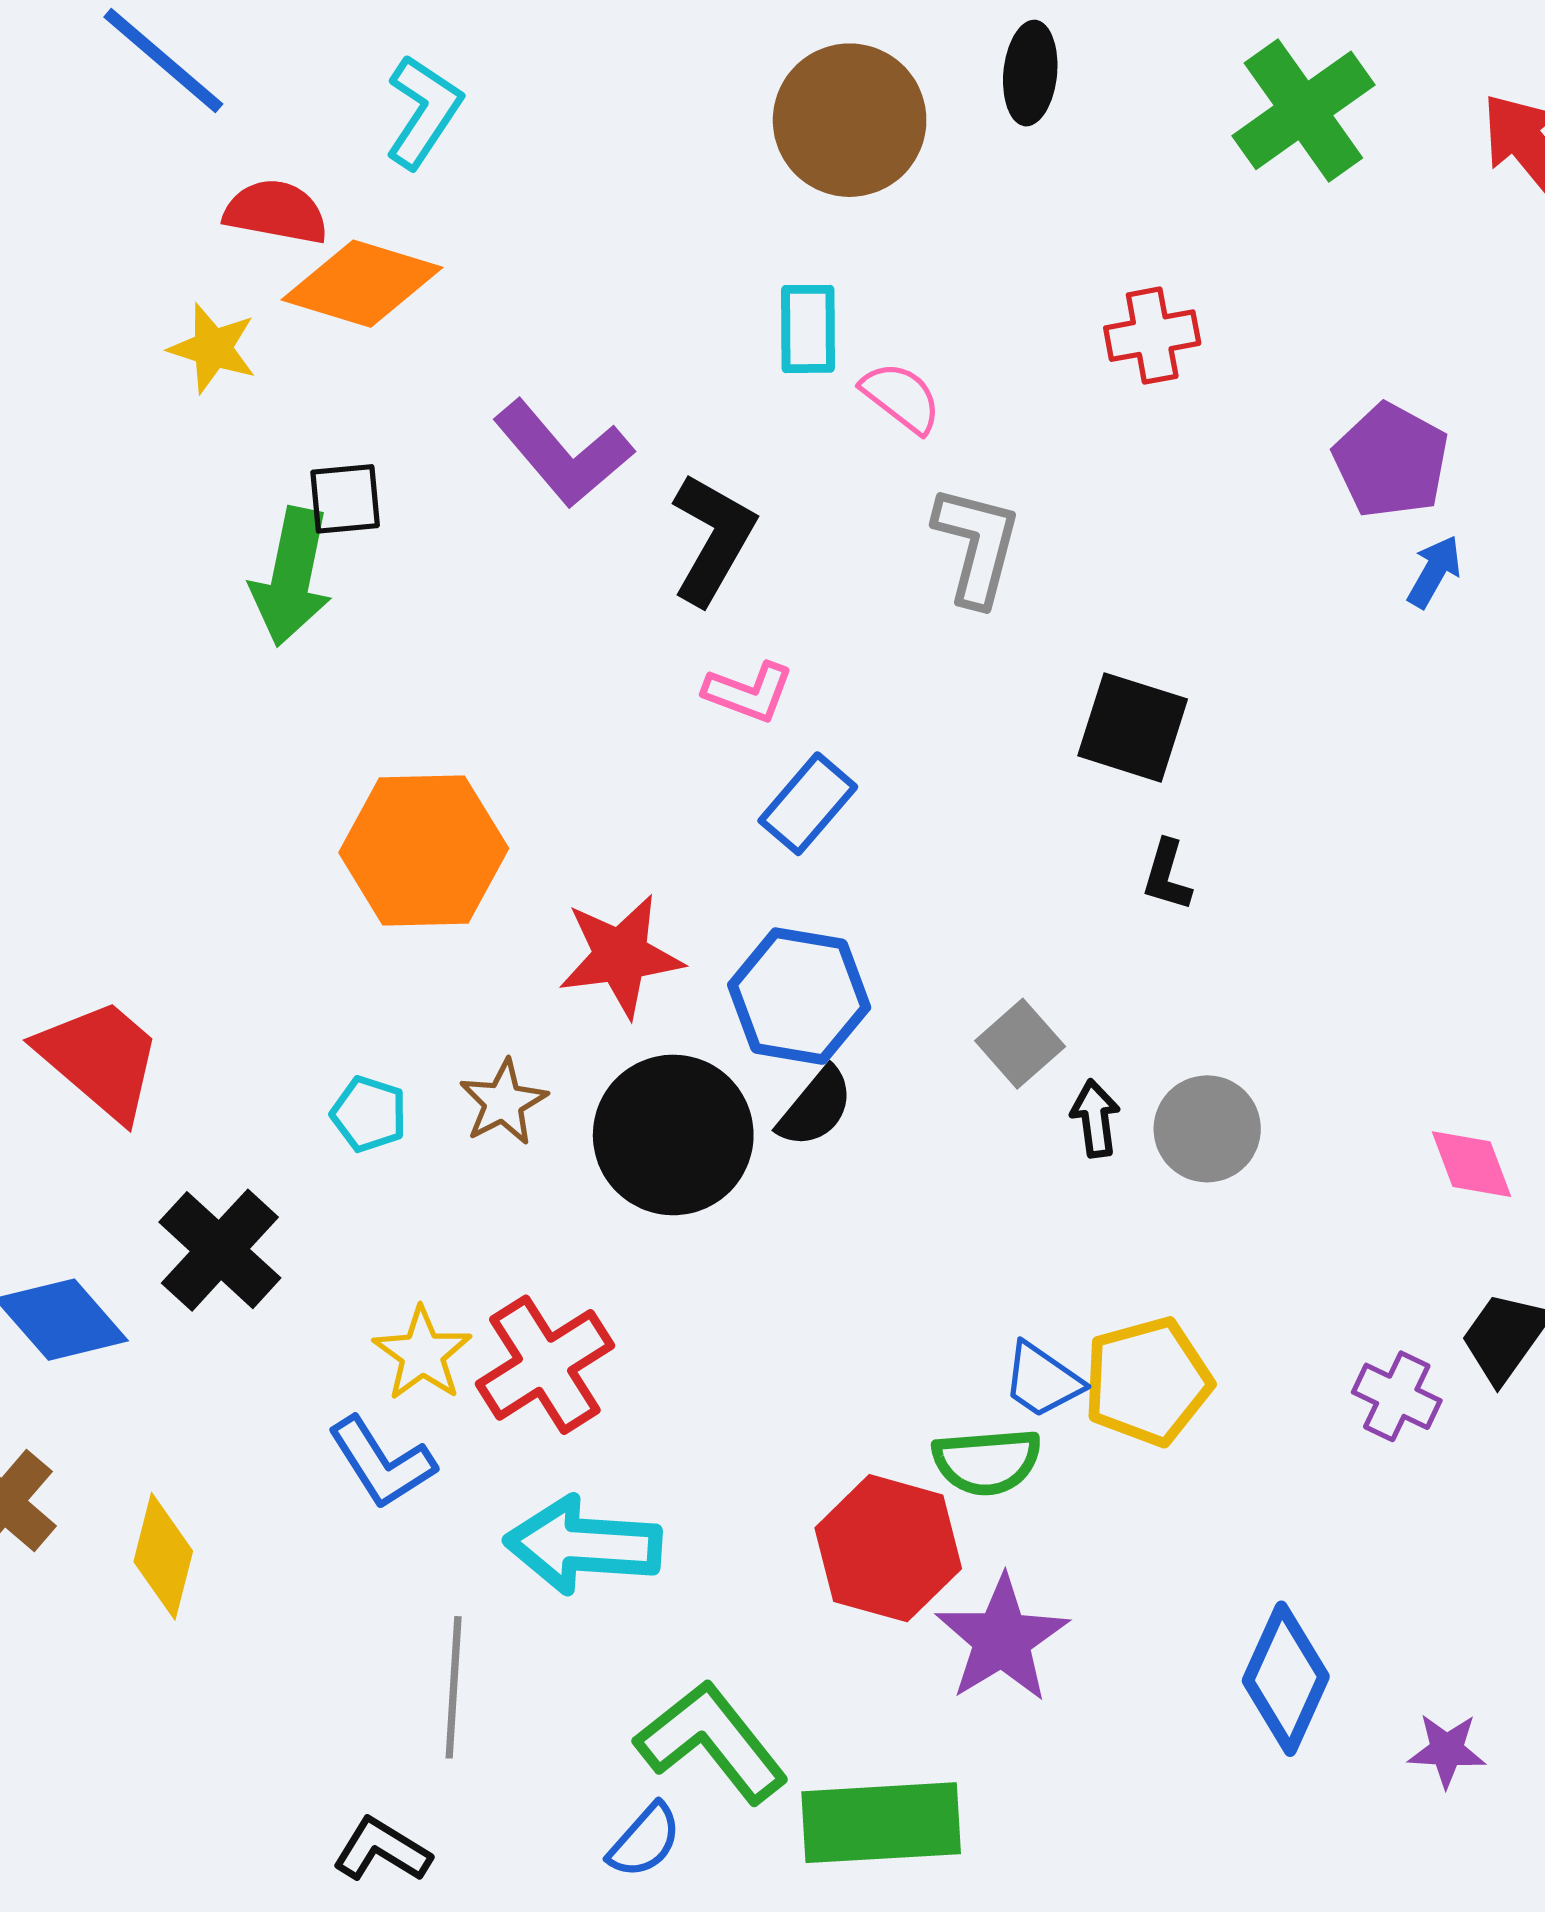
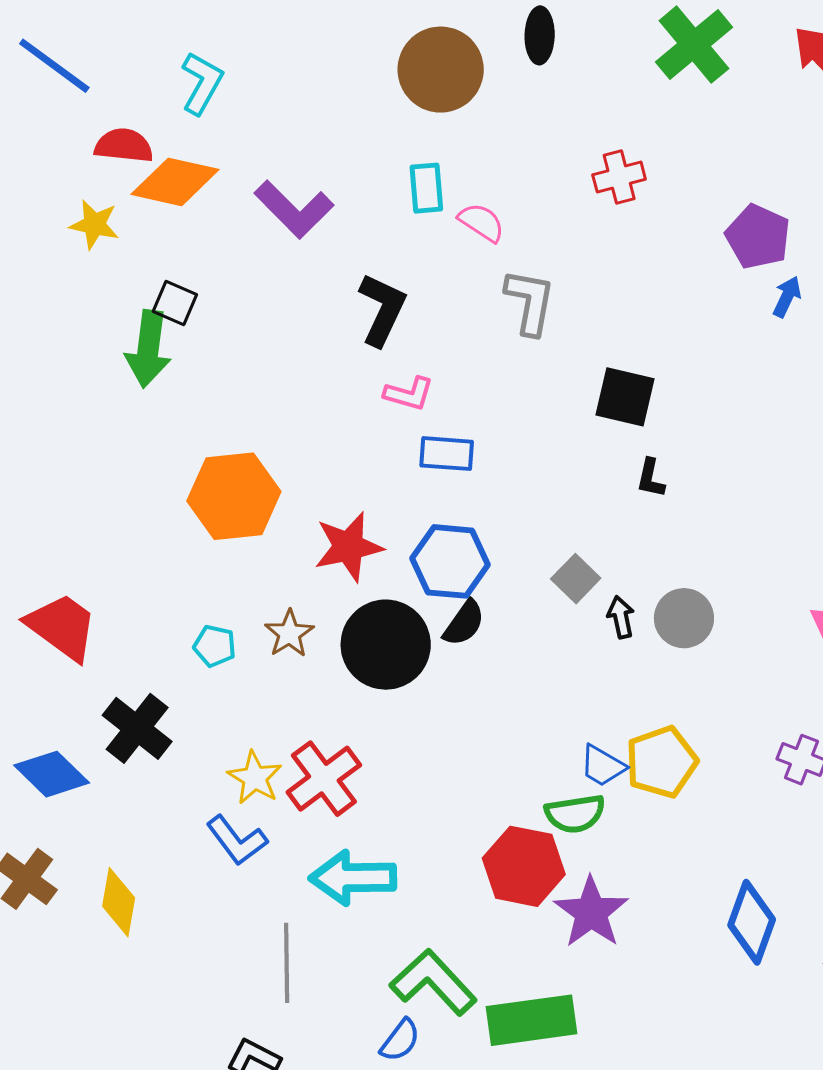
purple L-shape: (563, 453) -> (294, 209), moved
black square: (345, 499) -> (175, 303), turned 33
blue rectangle: (808, 804) -> (447, 454), turned 58

